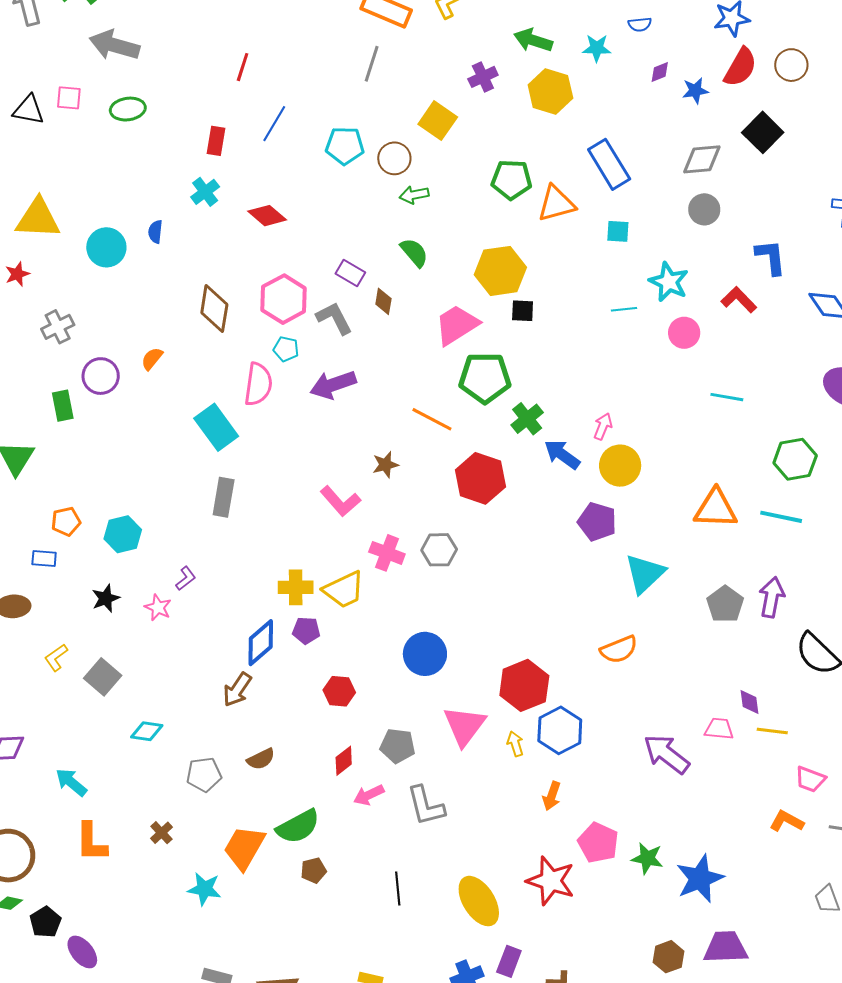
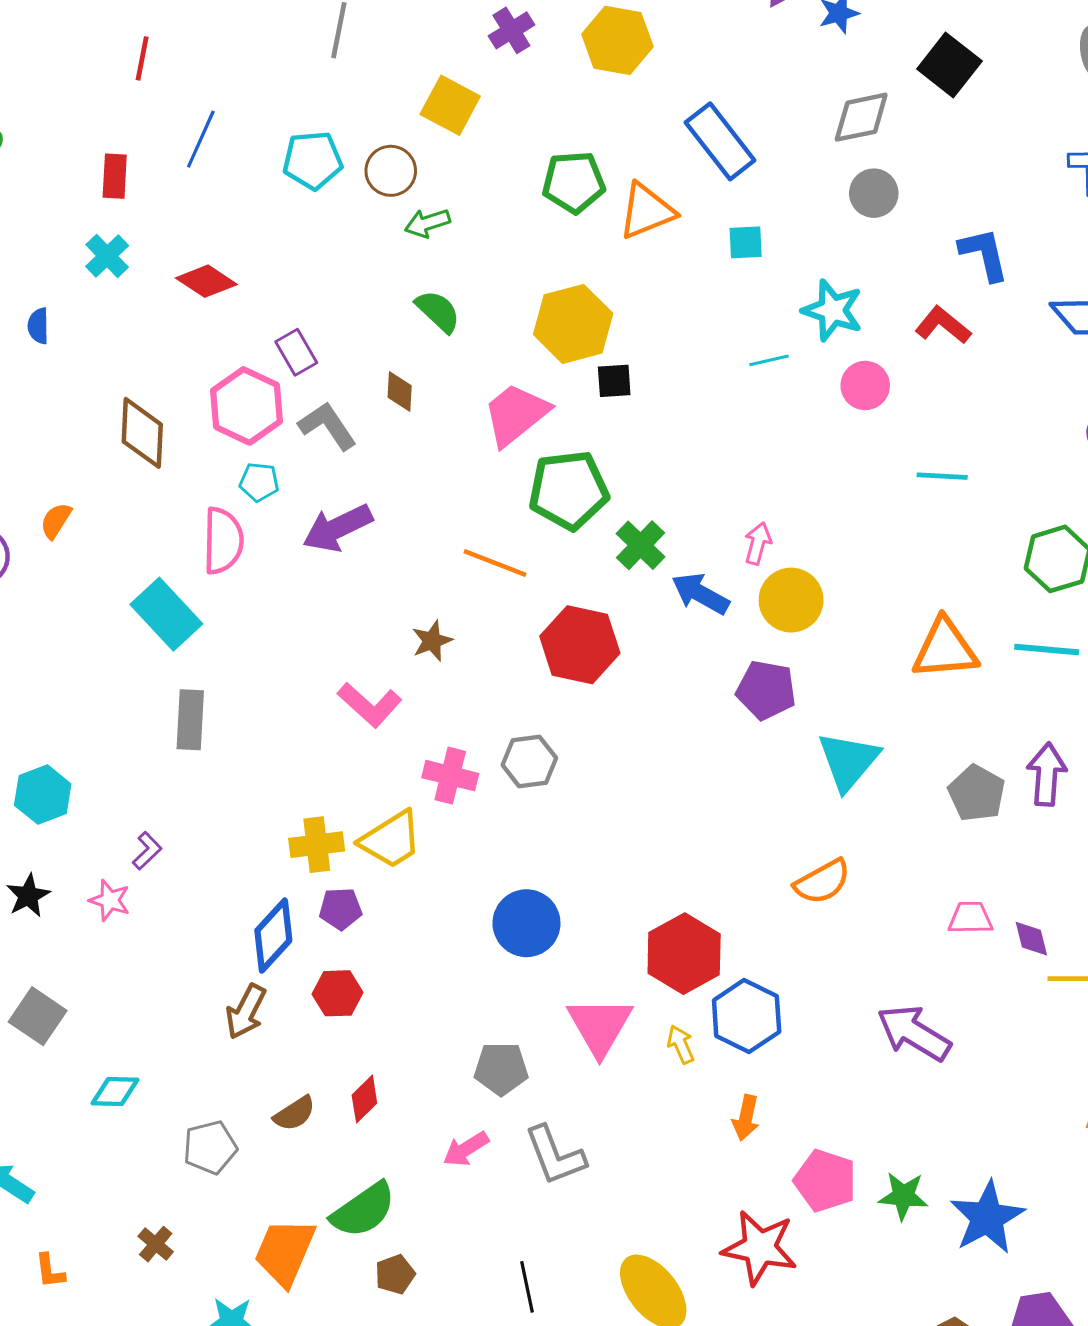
purple rectangle: (350, 273) -> (296, 352), moved, turned 36
red hexagon: (339, 691) -> (337, 993), moved
pink trapezoid: (719, 729) -> (971, 918), moved
red diamond: (344, 761) -> (364, 1099), moved
orange L-shape: (91, 842) -> (50, 1271), size x0.6

